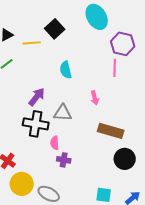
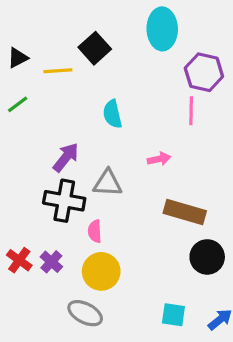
cyan ellipse: (97, 17) -> (162, 29), turned 30
pink arrow: (95, 98) -> (159, 159), turned -88
purple cross: (64, 160) -> (51, 262), moved, turned 32
yellow circle: (22, 184) -> (101, 271), moved

